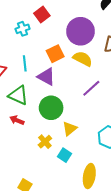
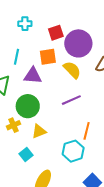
red square: (42, 15) -> (56, 33), moved
purple triangle: (46, 77) -> (33, 76), turned -42
yellow cross: (45, 142) -> (14, 125), moved

